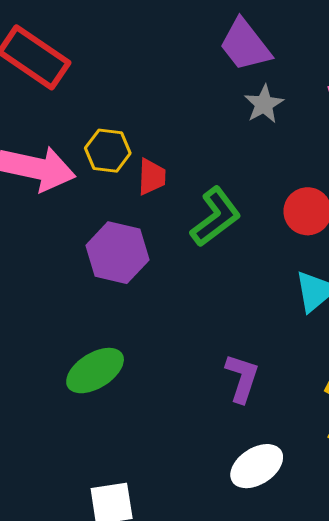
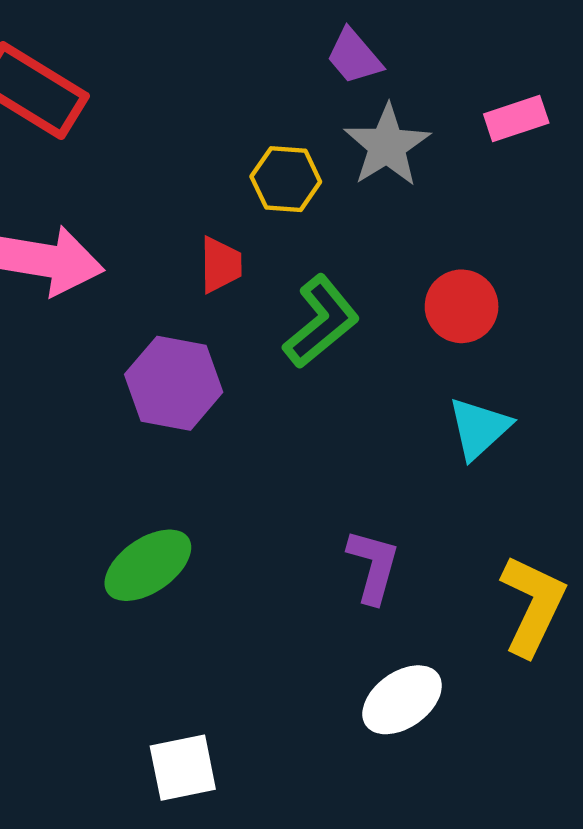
purple trapezoid: (245, 45) -> (354, 57), size x0.7
gray star: (264, 104) -> (387, 146), size x1.4
yellow hexagon: (108, 151) -> (286, 179), moved

